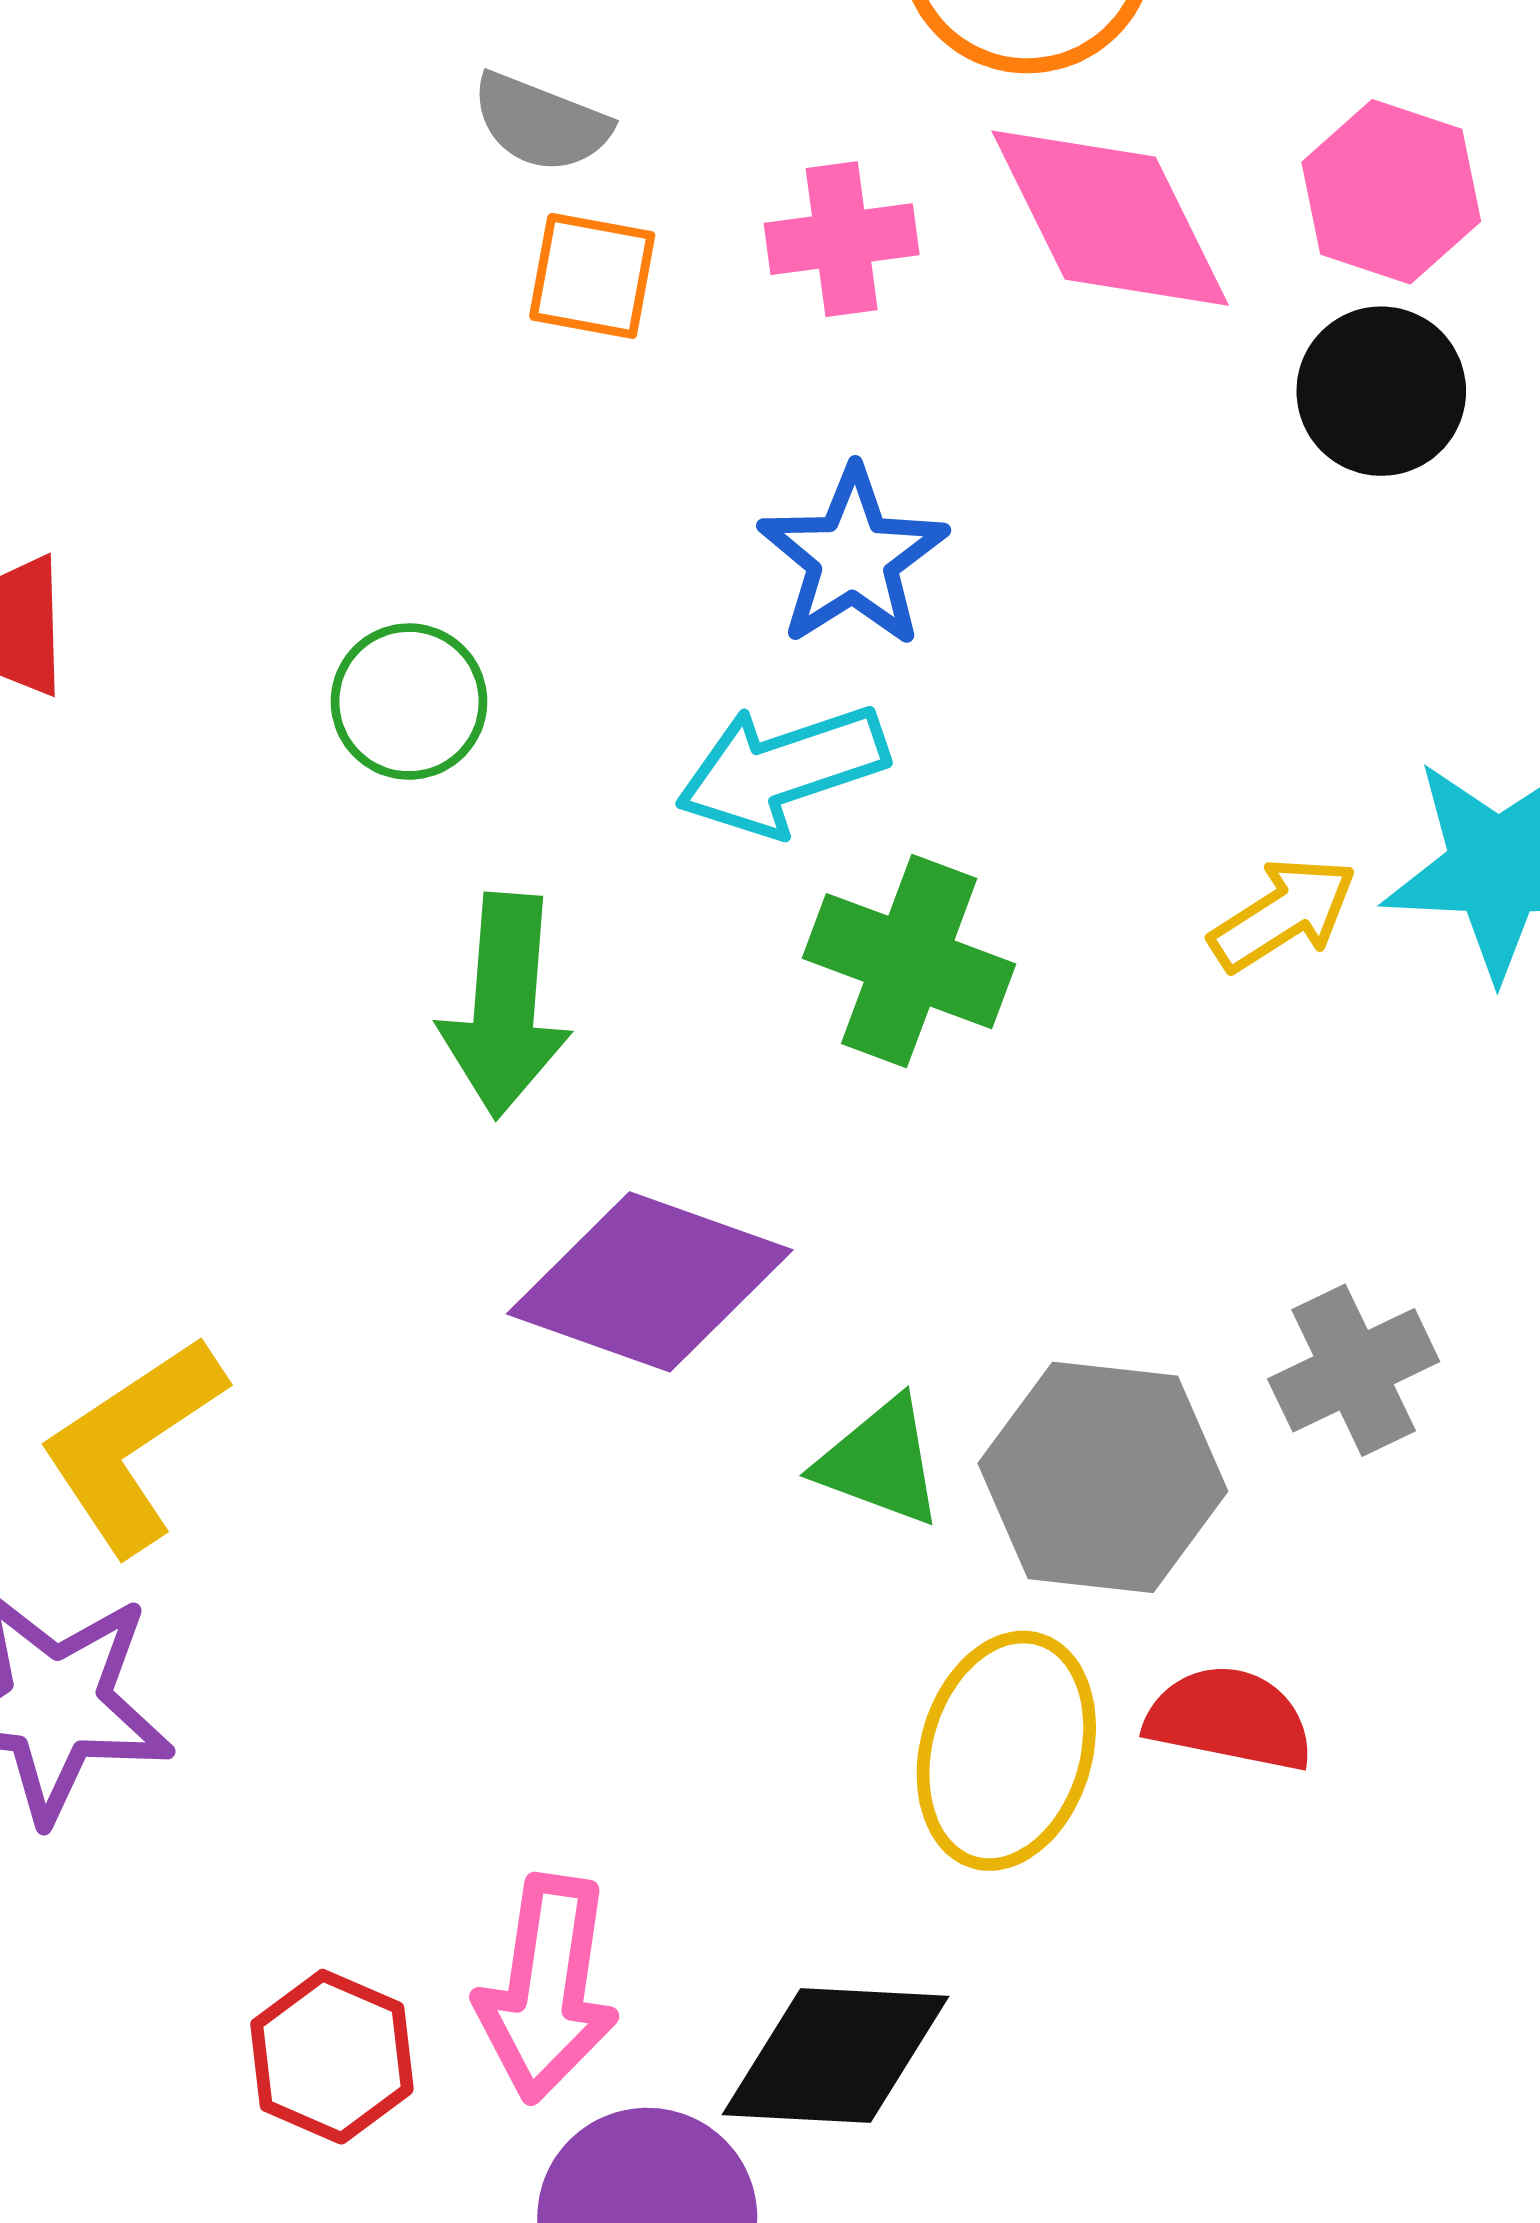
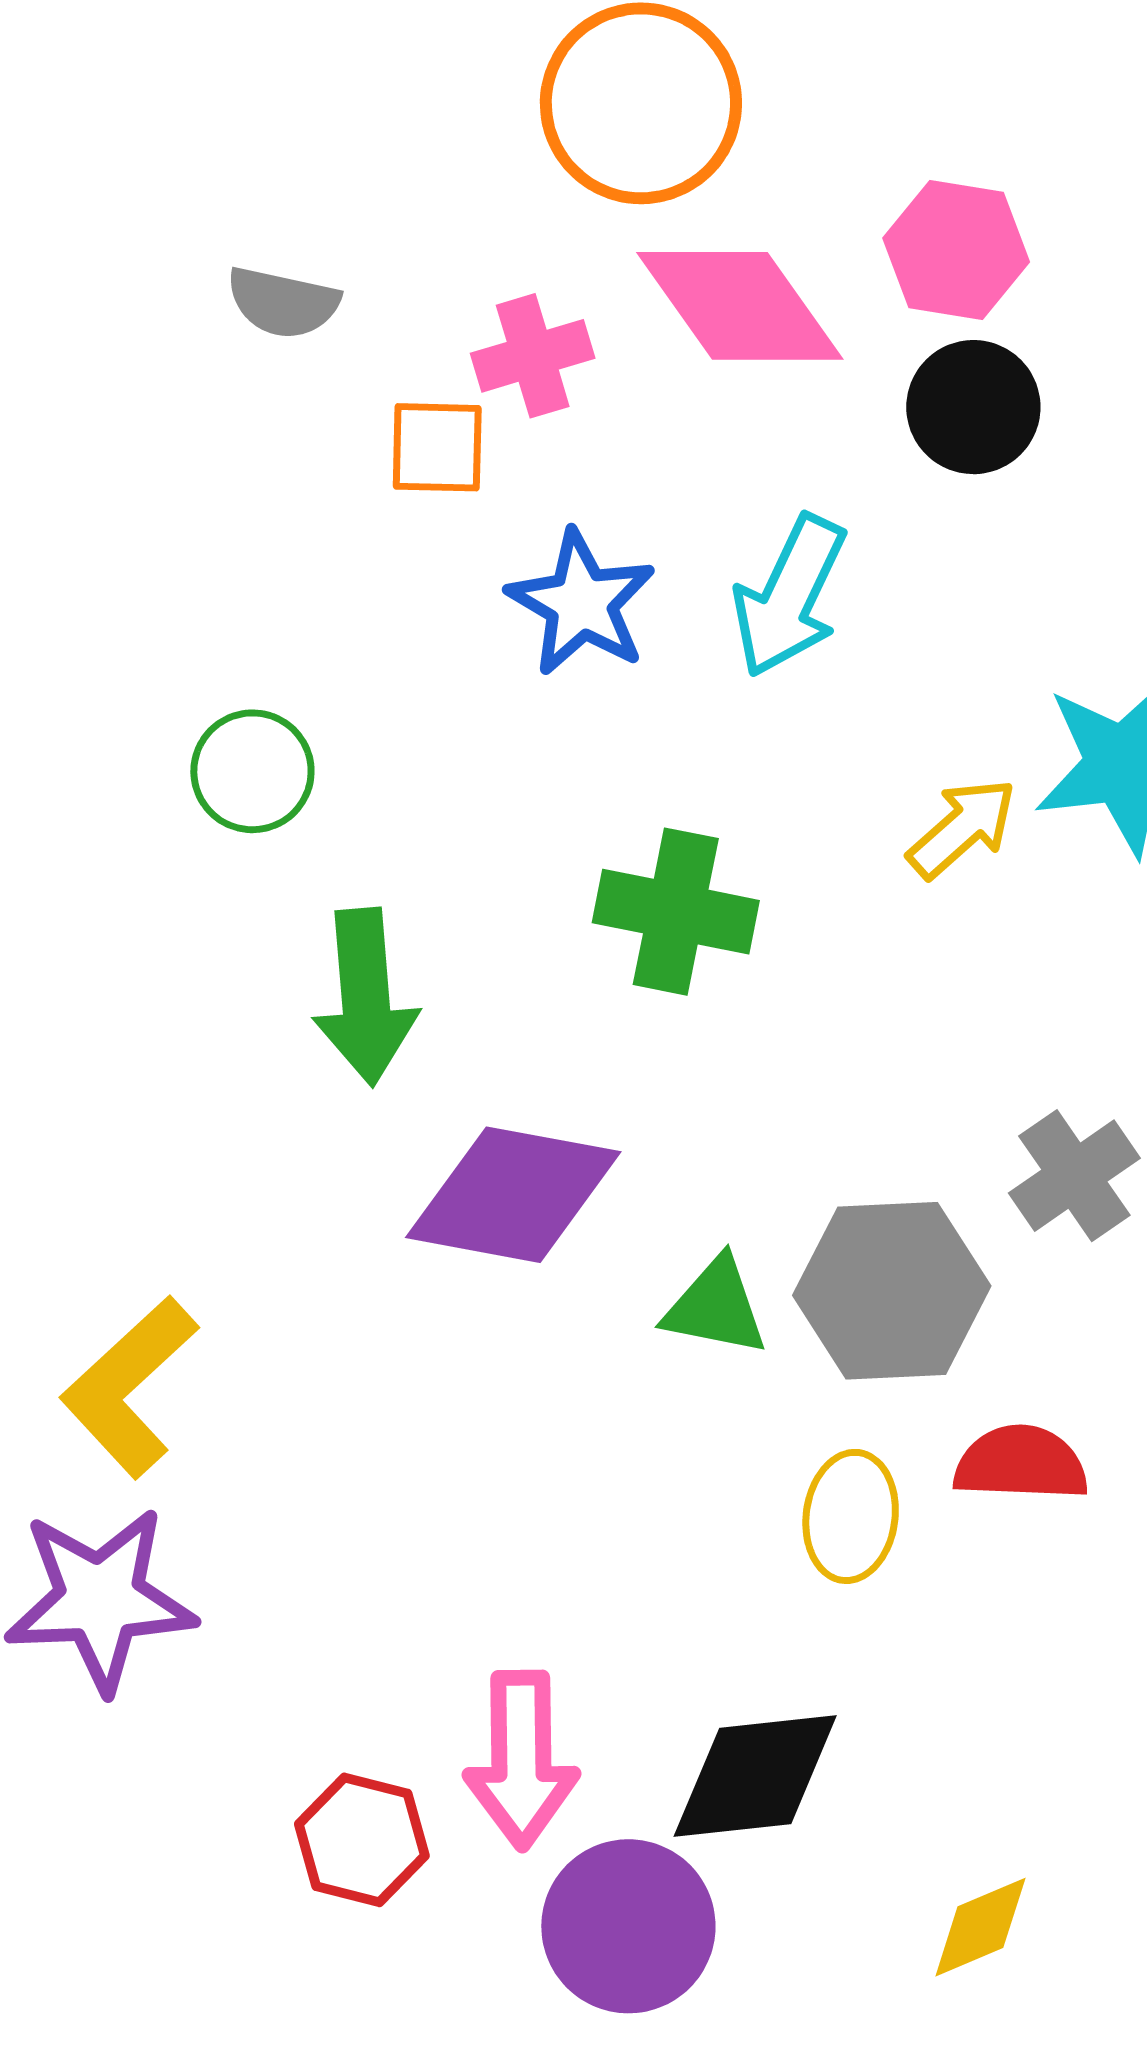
orange square: (592, 276) -> (437, 447), moved
cyan arrow: (782, 770) -> (789, 596), moved, turned -37
yellow ellipse: (1006, 1751) -> (851, 1516), size x0.7

